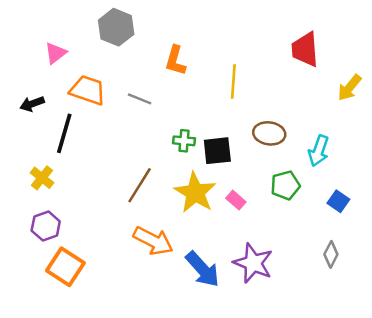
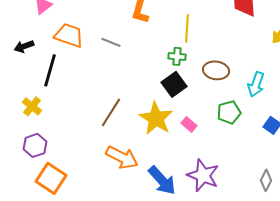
green cross: (184, 141) -> (177, 56), moved
black square: (217, 151) -> (174, 84), turned -30
gray diamond: (331, 254) -> (266, 180), moved

